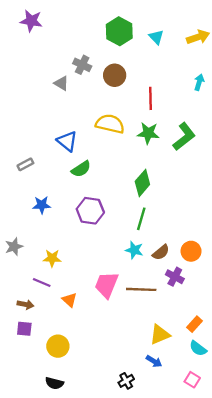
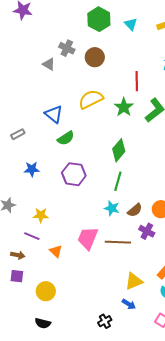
red line: (151, 98) -> (137, 81), moved
yellow semicircle: (110, 124) -> (91, 99), turned -40
green star: (148, 133) -> (124, 107), turned 30

